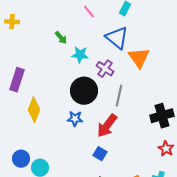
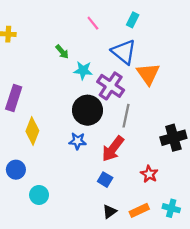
purple cross: (105, 69) -> (111, 86), size x1.4
red star: (166, 149) -> (149, 174), moved
blue circle: (21, 159) -> (16, 170), moved

